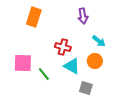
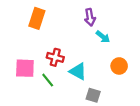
cyan arrow: (99, 41) -> (103, 37), moved
red cross: (63, 47) -> (55, 57), moved
orange circle: (95, 61) -> (119, 66), moved

